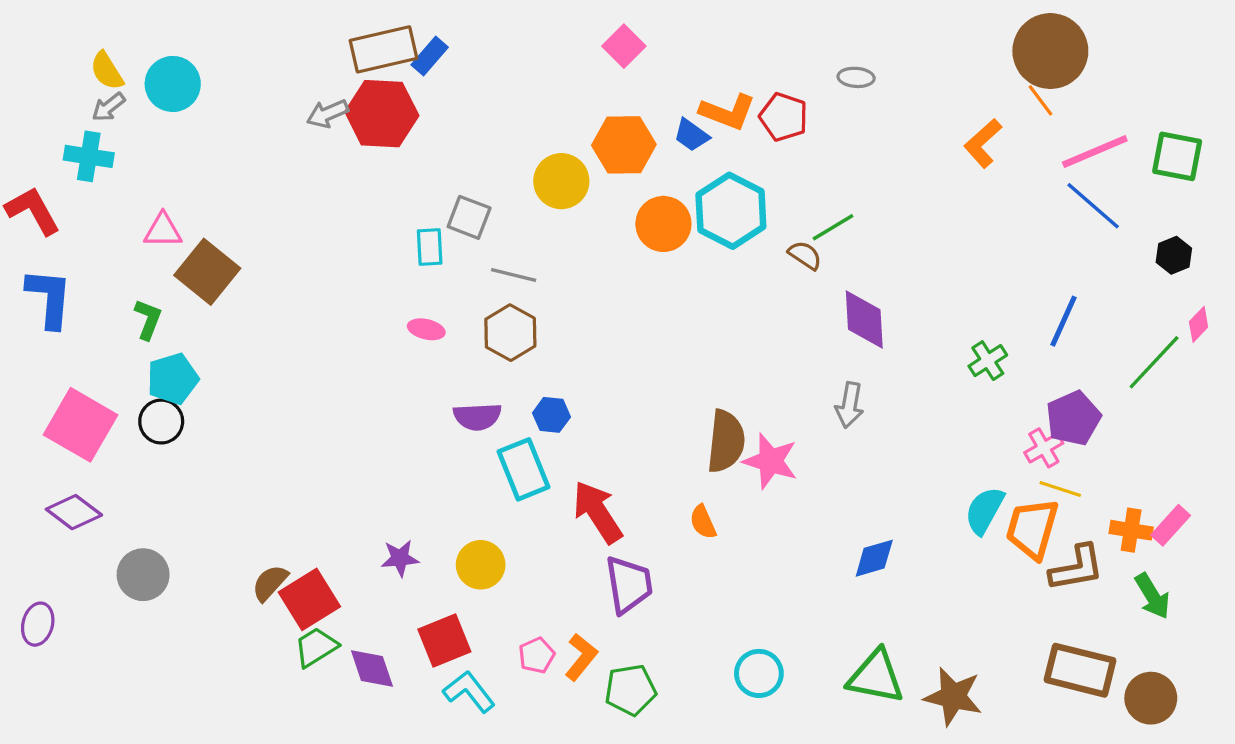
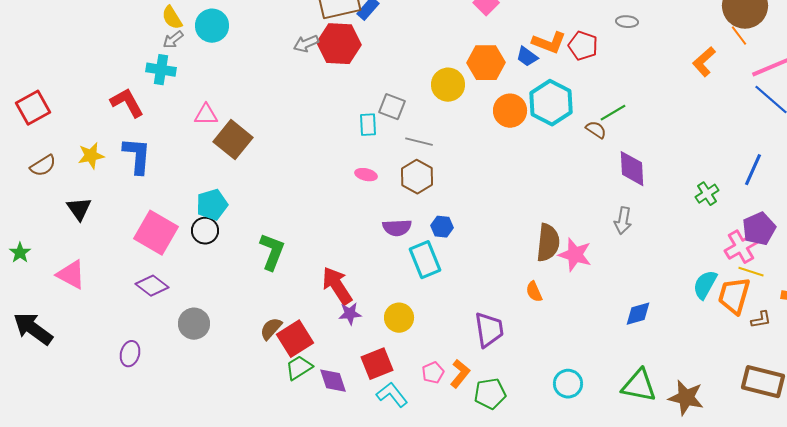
green L-shape: (148, 319) -> (272, 252), moved, size x1.5
pink cross: (1044, 448) -> (741, 247), size x1.4
red arrow: (598, 512) -> (337, 286), moved
brown L-shape: (1077, 568) -> (761, 320), size x0.6

